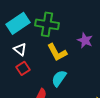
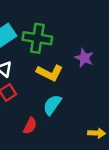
yellow L-shape: (57, 52) -> (50, 73), turned -35

